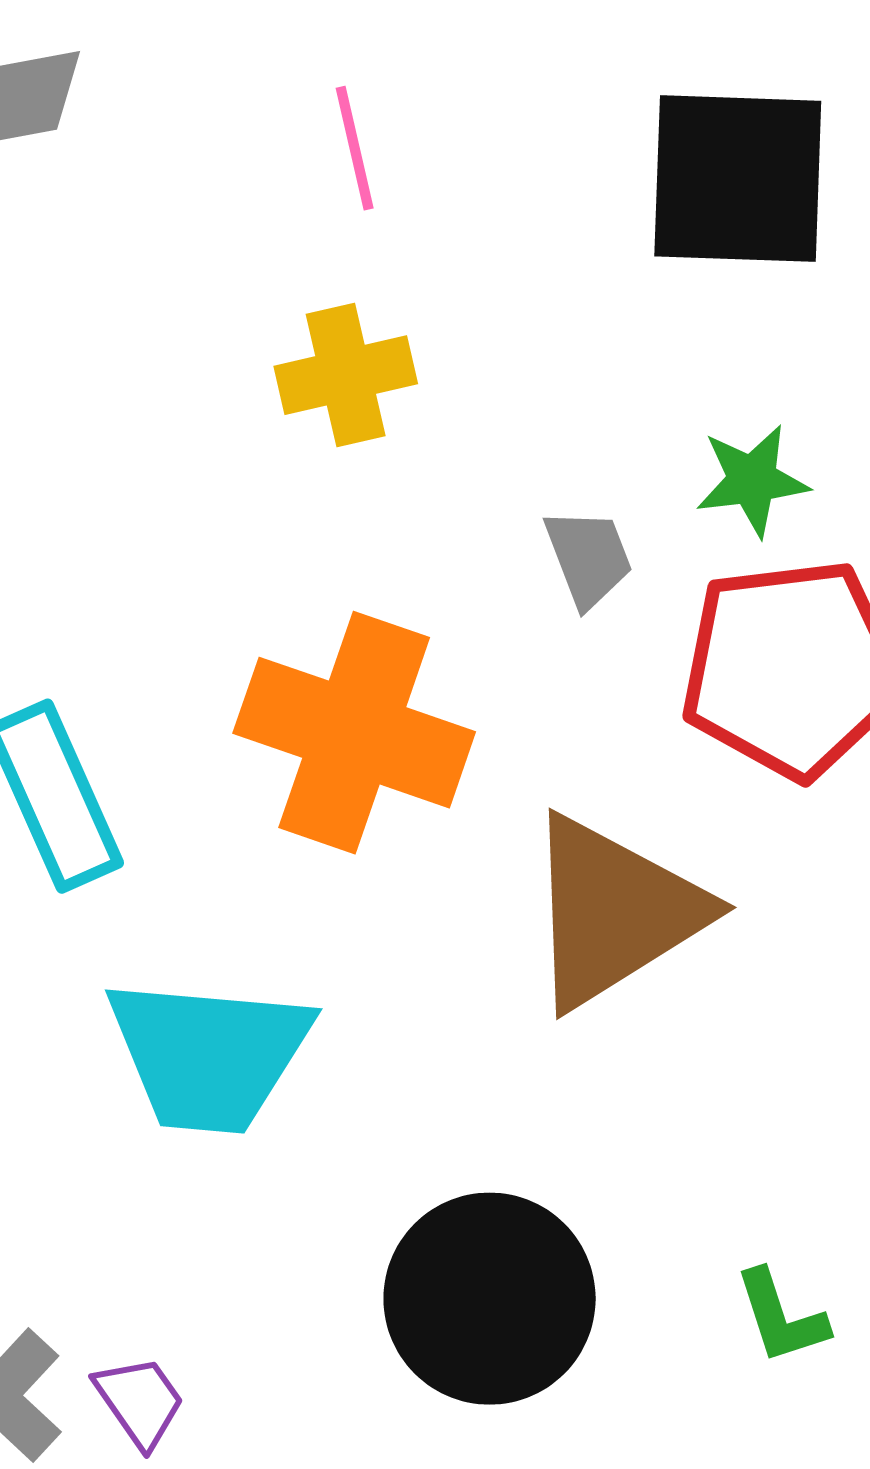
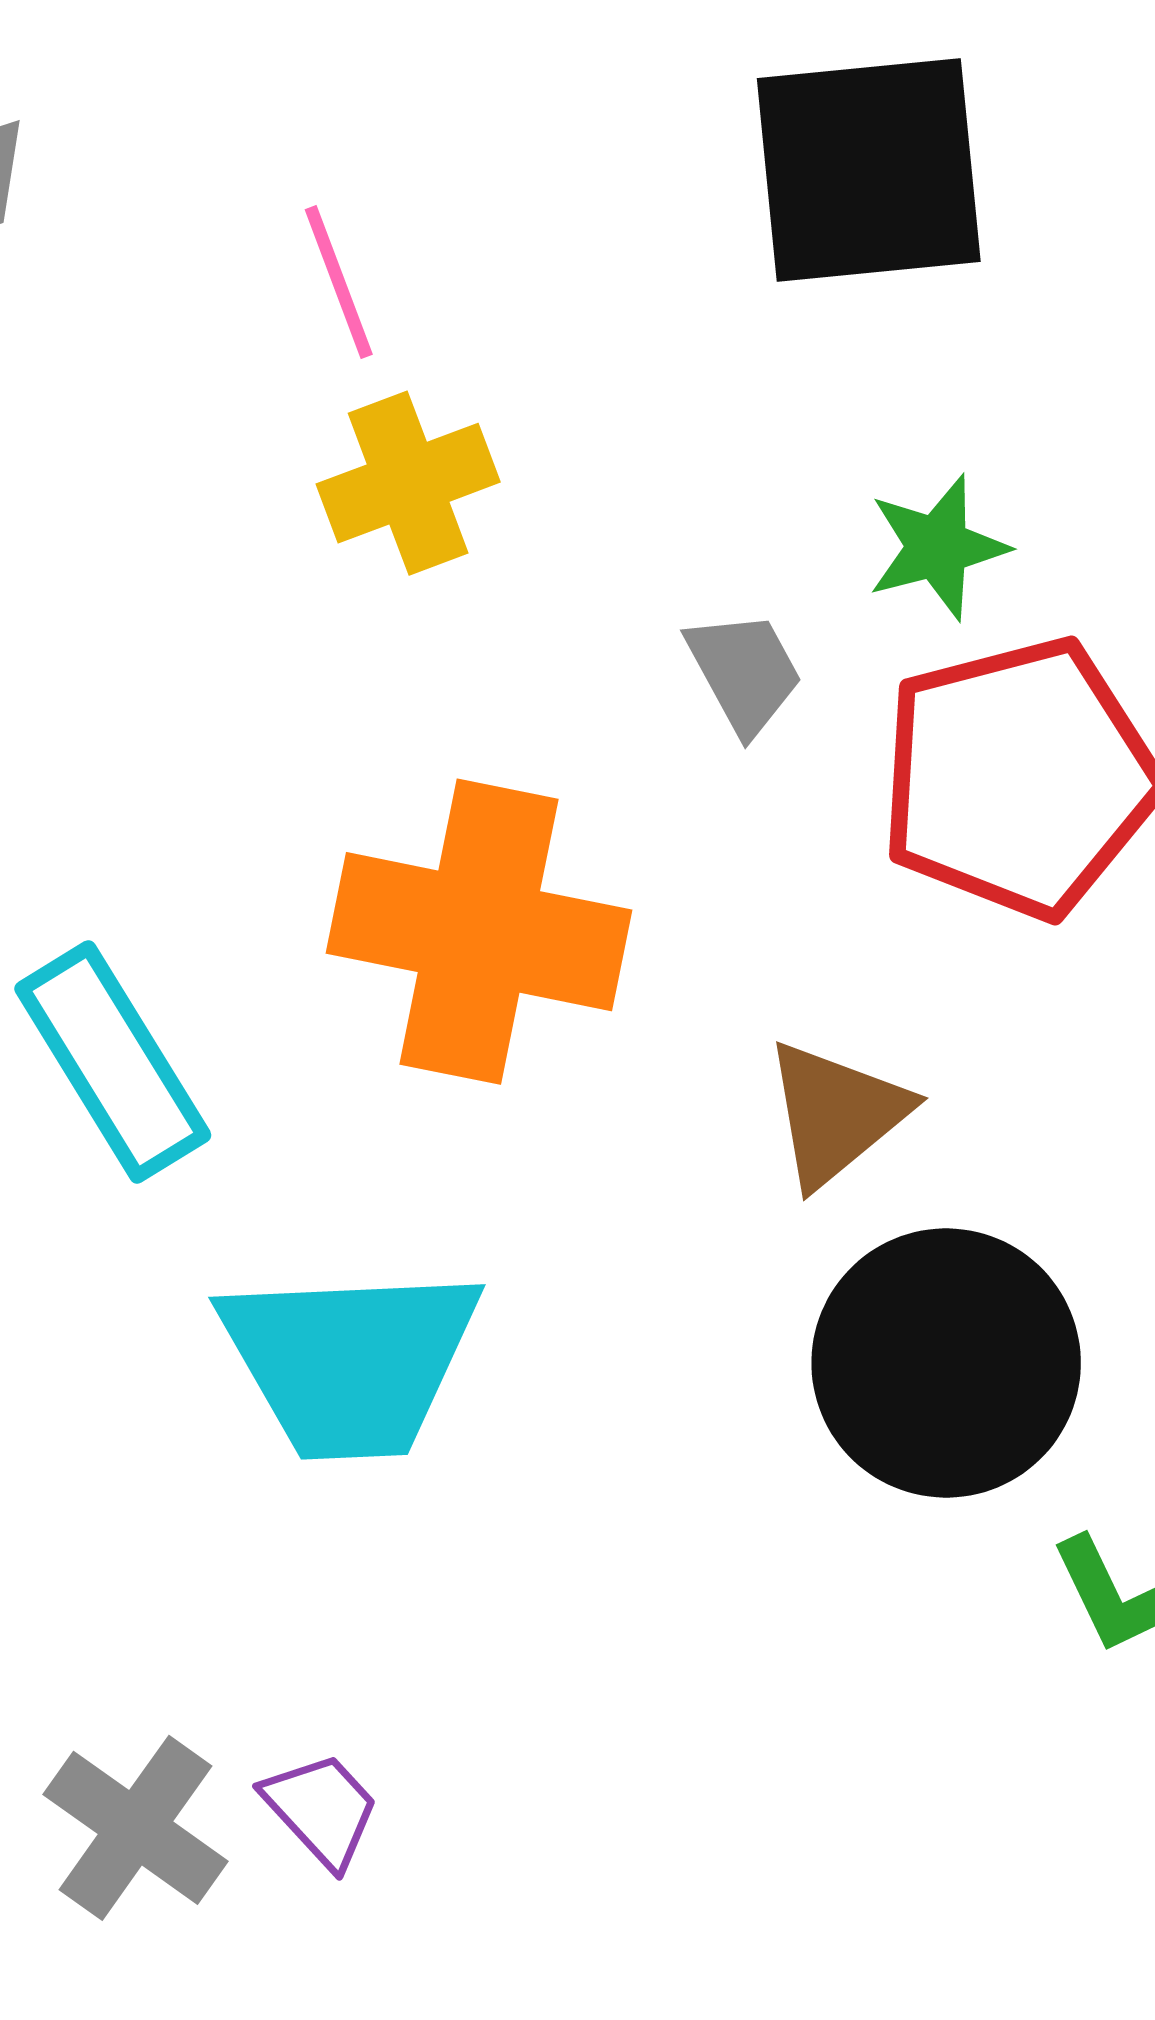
pink line: (355, 148) -> (339, 282), moved
brown triangle: (614, 912) -> (836, 1114), size x0.6
black circle: (490, 1299) -> (946, 1363), moved

